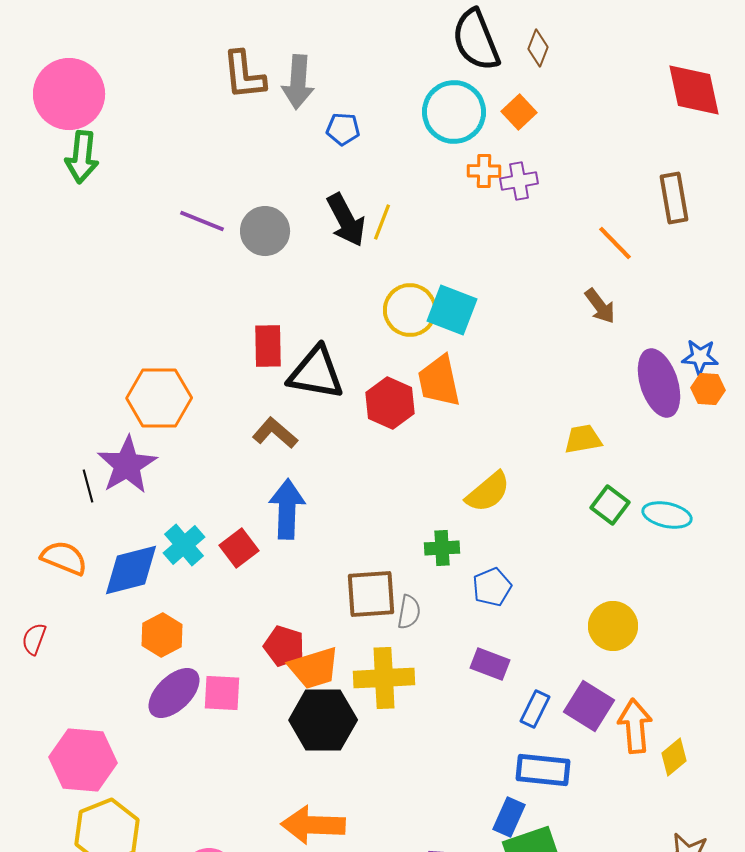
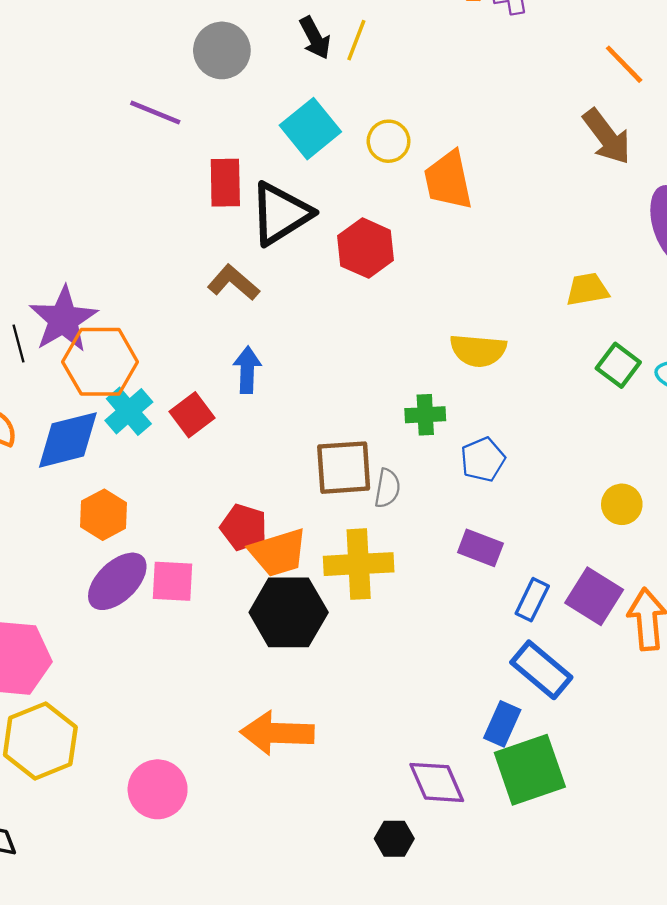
black arrow: (346, 220) -> (315, 38), size x0.7
purple line: (202, 221) -> (155, 112), moved
brown arrow: (600, 306) -> (607, 137), size x1.4
yellow circle: (410, 310) -> (389, 141), size x0.7
cyan square: (452, 310) -> (310, 129), moved, turned 30
black triangle: (316, 373) -> (281, 214), turned -42
orange trapezoid: (439, 381) -> (448, 180), moved
orange hexagon: (159, 398) -> (100, 362), moved
yellow semicircle: (488, 492) -> (478, 350), turned 45
blue arrow: (287, 509) -> (247, 370), size x0.7
yellow circle: (613, 626) -> (622, 504), size x0.7
blue rectangle: (543, 770) -> (541, 670), turned 34

